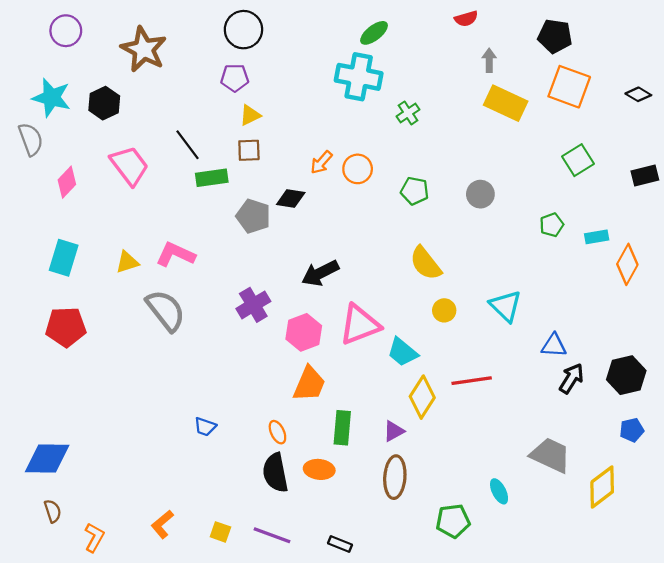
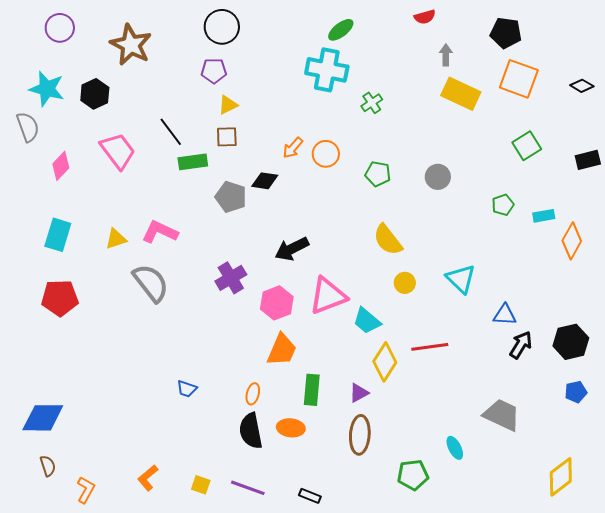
orange ellipse: (277, 432) -> (253, 394), turned 40
yellow diamond: (602, 487) -> (561, 477), moved

